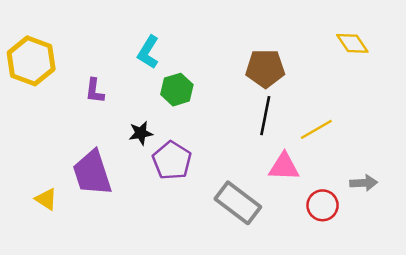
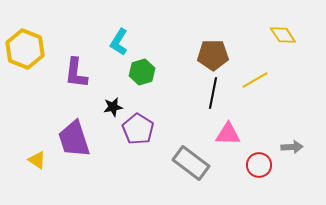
purple L-shape: (95, 91) -> (76, 73), size x1.5
yellow line: (316, 129) -> (255, 80), moved

